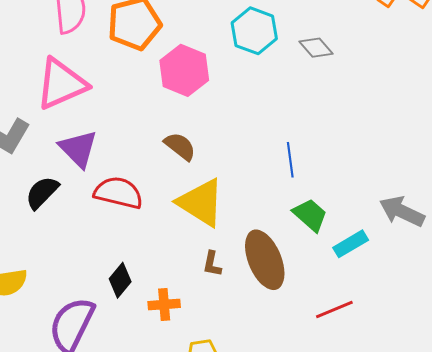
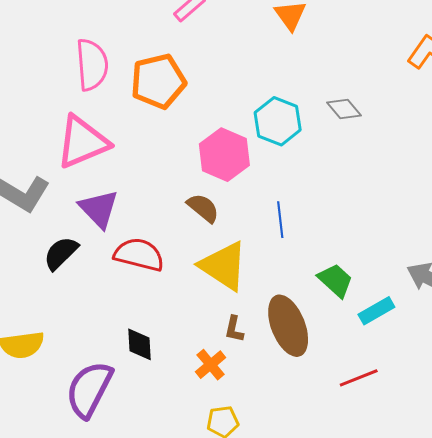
cyan hexagon: (254, 31) -> (278, 121), moved
pink hexagon: (184, 70) -> (224, 155), moved
blue line: (290, 160) -> (280, 220), moved
black diamond: (120, 280) -> (139, 344), turned -44
orange cross: (164, 305) -> (211, 365), moved, turned -36

